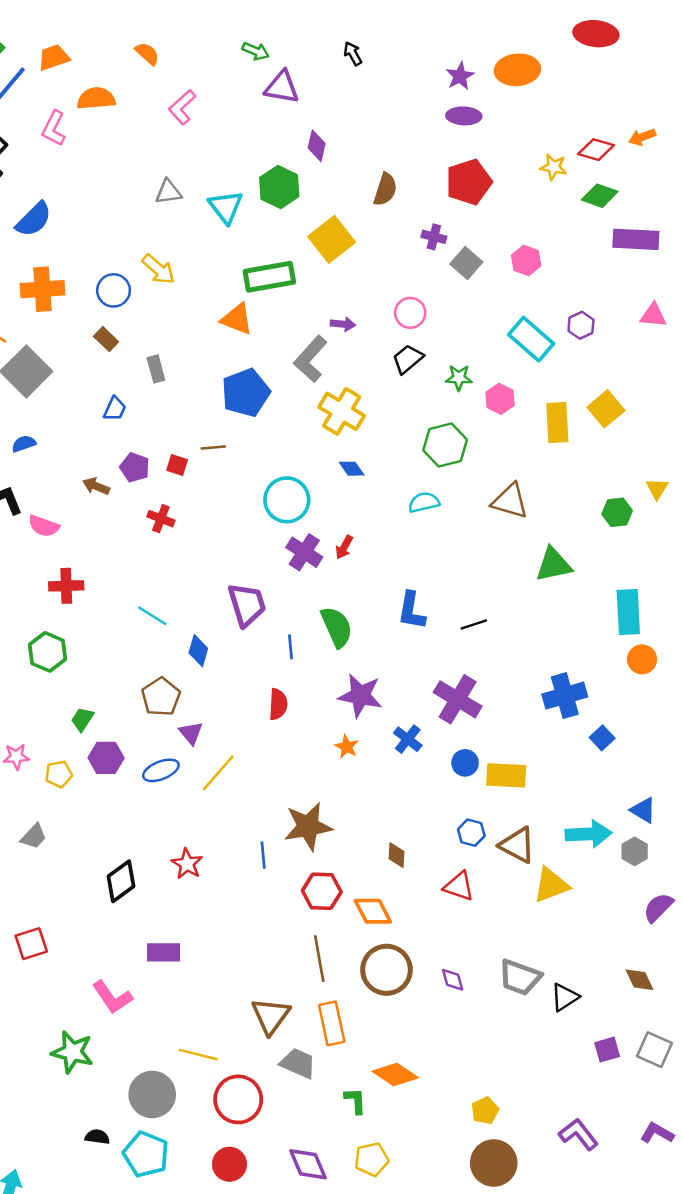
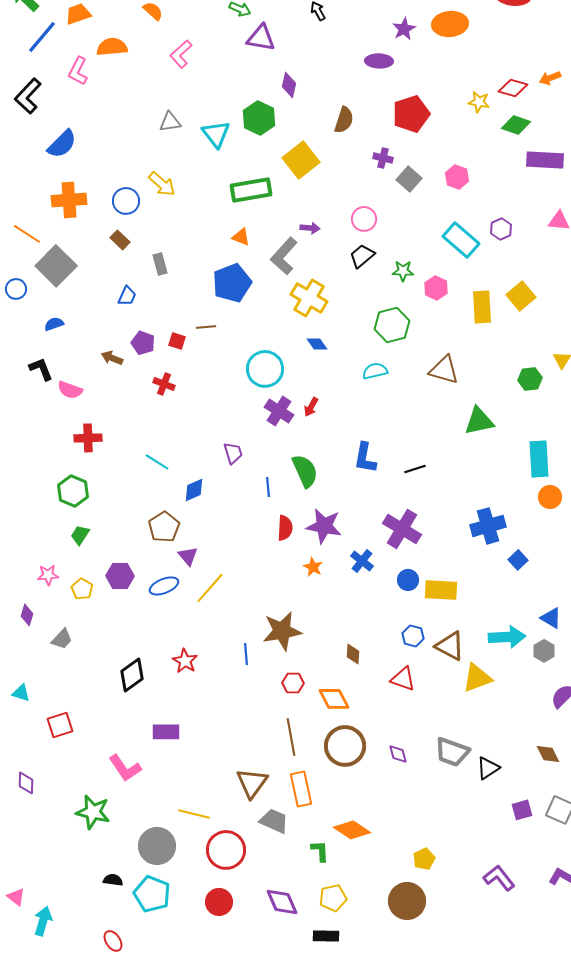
purple ellipse: (464, 116) -> (379, 61), moved
orange triangle: (237, 319) -> (241, 237), moved, size x0.7
purple trapezoid: (247, 605) -> (233, 453), size x0.6
blue diamond: (198, 651) -> (194, 490), turned 50
red semicircle: (278, 704) -> (285, 528), moved
green trapezoid: (82, 719) -> (80, 535), moved
yellow pentagon: (59, 774) -> (82, 589), turned -30
red hexagon: (322, 891) -> (293, 683), size x0.7
brown circle: (494, 1163) -> (407, 901), moved

